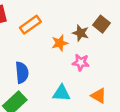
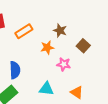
brown square: (102, 24) -> (83, 46), moved
brown star: (81, 33) -> (60, 30), moved

